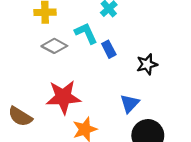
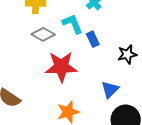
red star: (63, 97) -> (61, 67), moved

